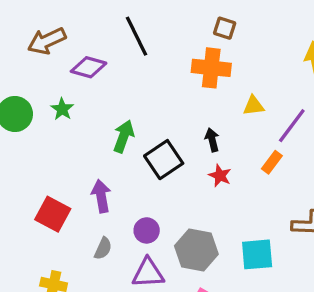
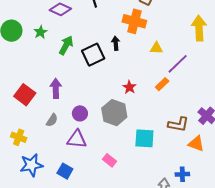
green arrow: (124, 136) -> (66, 45), moved
black arrow: (212, 140) -> (116, 43), moved
black square: (164, 160) -> (93, 55), moved
gray hexagon: (196, 250) -> (114, 113), moved

